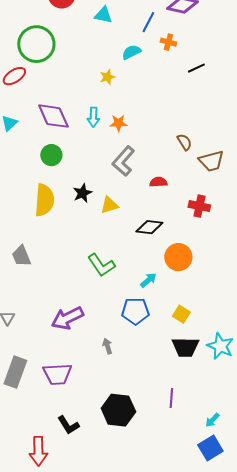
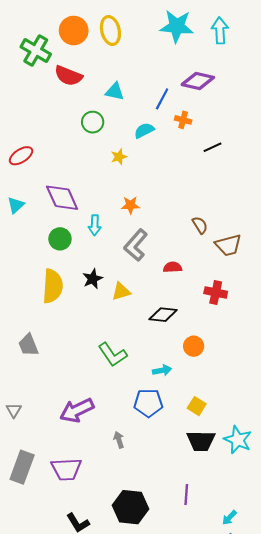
green circle: (36, 44) -> (93, 122), moved, size x0.6
cyan arrow: (93, 117) -> (95, 225), moved
orange circle: (178, 257) -> (194, 346), size x0.7
cyan arrow: (148, 280) -> (162, 370), turned 30

